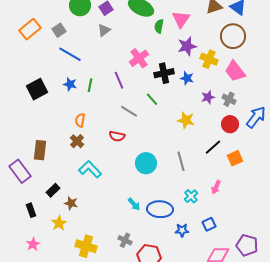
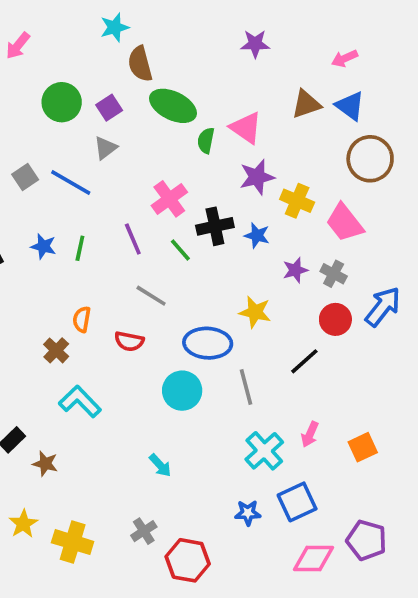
pink triangle: (181, 19) -> (246, 128), turned -30
gray square: (59, 30) -> (25, 177), moved
brown circle: (233, 36) -> (370, 159), moved
blue line: (70, 54) -> (71, 183), moved
green line: (152, 99) -> (180, 250), moved
orange semicircle: (80, 120) -> (82, 319), moved
orange square: (235, 158) -> (363, 447), moved
cyan cross: (191, 196) -> (264, 451), size x1.5
blue ellipse: (160, 209) -> (208, 343), moved
yellow star: (59, 223) -> (23, 524), moved
blue square: (209, 224) -> (297, 502), size x1.5
gray cross: (125, 240) -> (144, 531), turned 32

